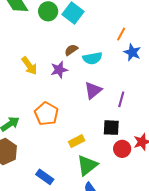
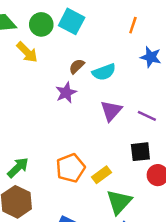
orange line: (121, 34) -> (133, 25), moved
yellow arrow: (29, 66) -> (27, 52), moved
purple line: (121, 99) -> (147, 116), turned -70
orange pentagon: (46, 114) -> (71, 168), moved, turned 30

